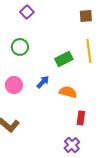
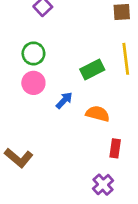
pink circle: (14, 85) -> (33, 83), moved

